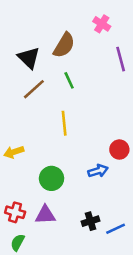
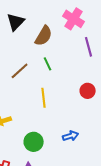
pink cross: (102, 24) -> (74, 19), size x1.5
black triangle: (29, 58) -> (16, 22), moved, turned 30
red circle: (119, 150) -> (88, 91), moved

